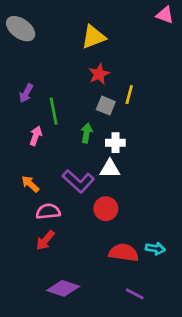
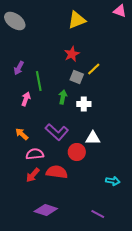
yellow triangle: (93, 37) -> (77, 20), moved
yellow line: (129, 95) -> (94, 69), turned 32
white triangle: (110, 169) -> (93, 138), moved
red semicircle: (124, 253) -> (57, 172), moved

